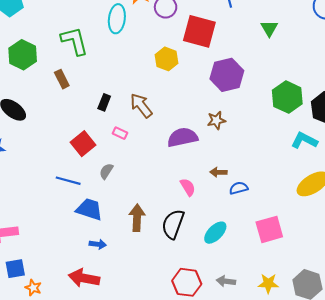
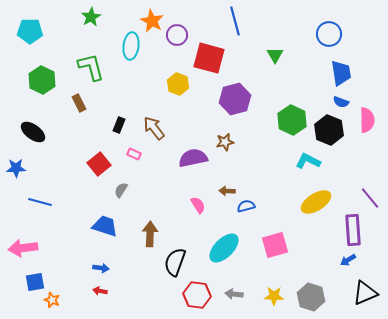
blue line: (68, 181) -> (40, 202), moved
black semicircle: (173, 224) -> (175, 262), moved
cyan ellipse: (215, 233) -> (224, 248), size x1.4
blue arrow: (98, 244) -> (101, 268), moved
red arrow: (84, 278) -> (100, 291), size x0.5

